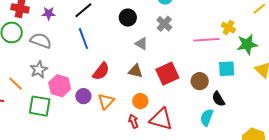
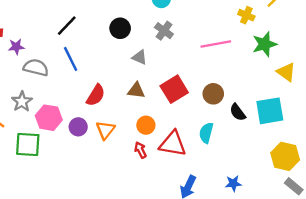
purple star: (49, 13) -> (16, 47), moved
yellow cross: (228, 28) -> (246, 15), moved
gray semicircle: (41, 41) -> (36, 67), moved
cyan square: (227, 69) -> (270, 111), moved, size x1.4
cyan semicircle: (207, 117) -> (206, 133), moved

